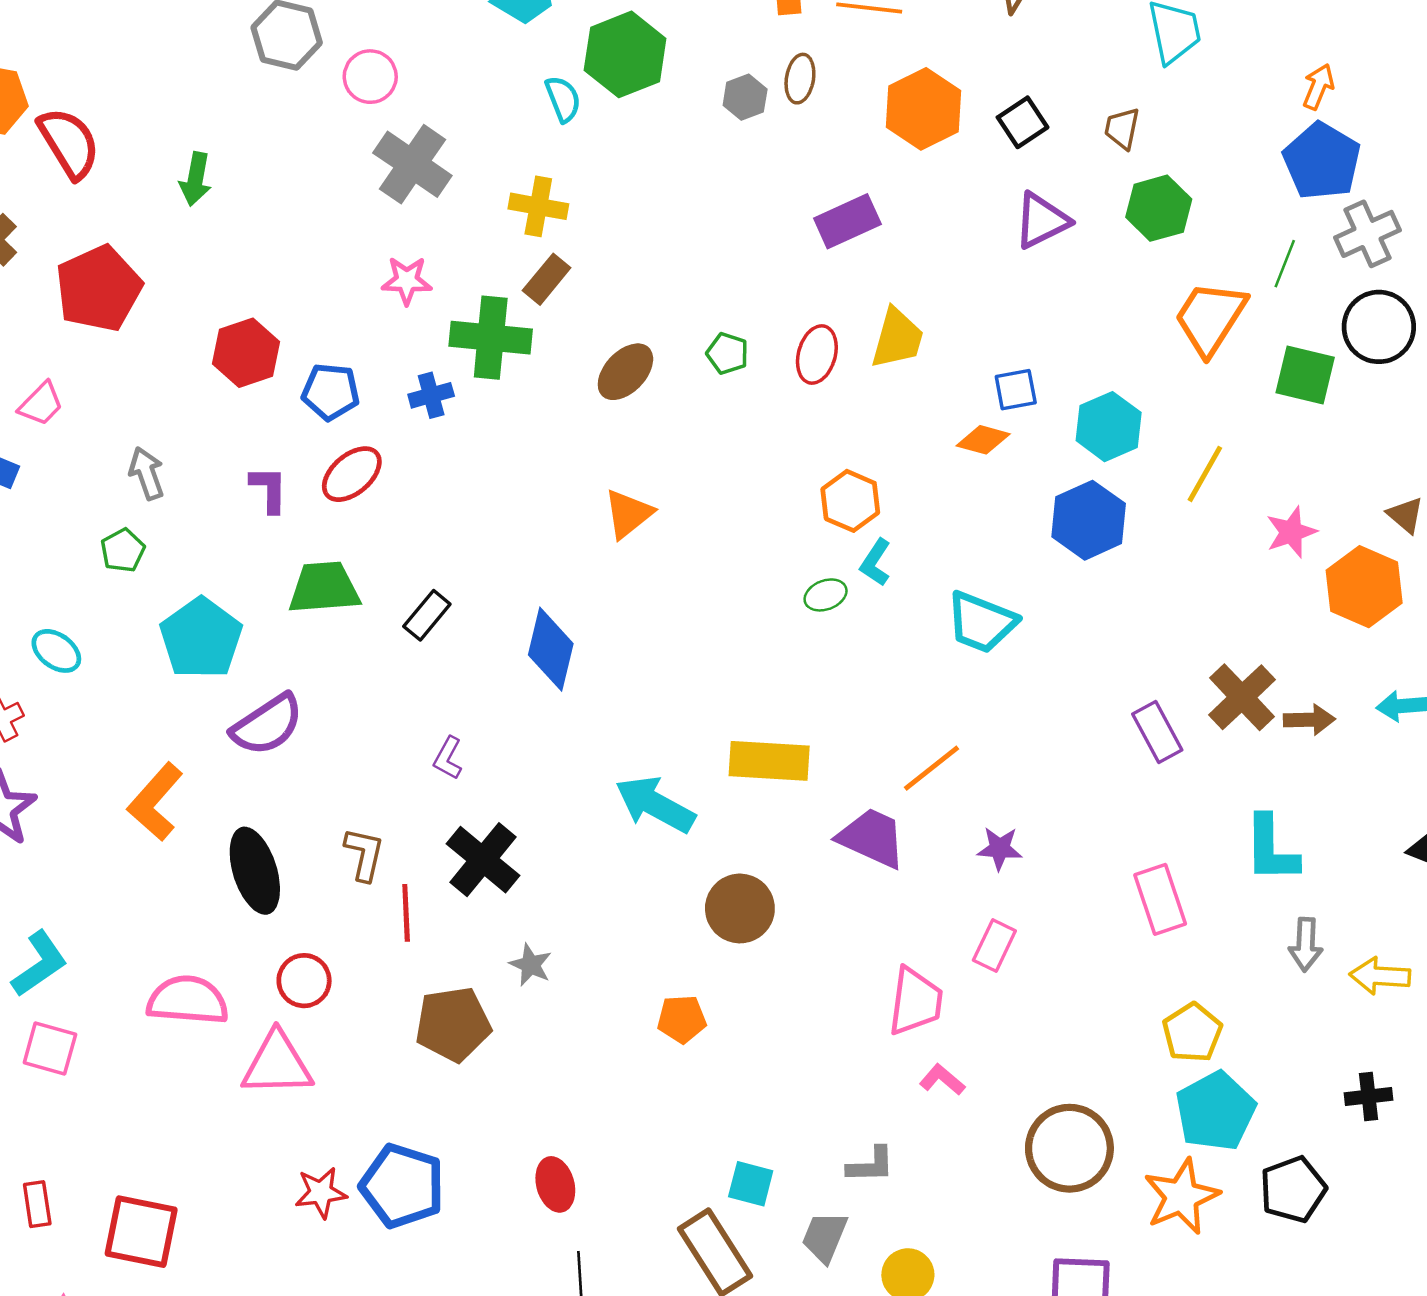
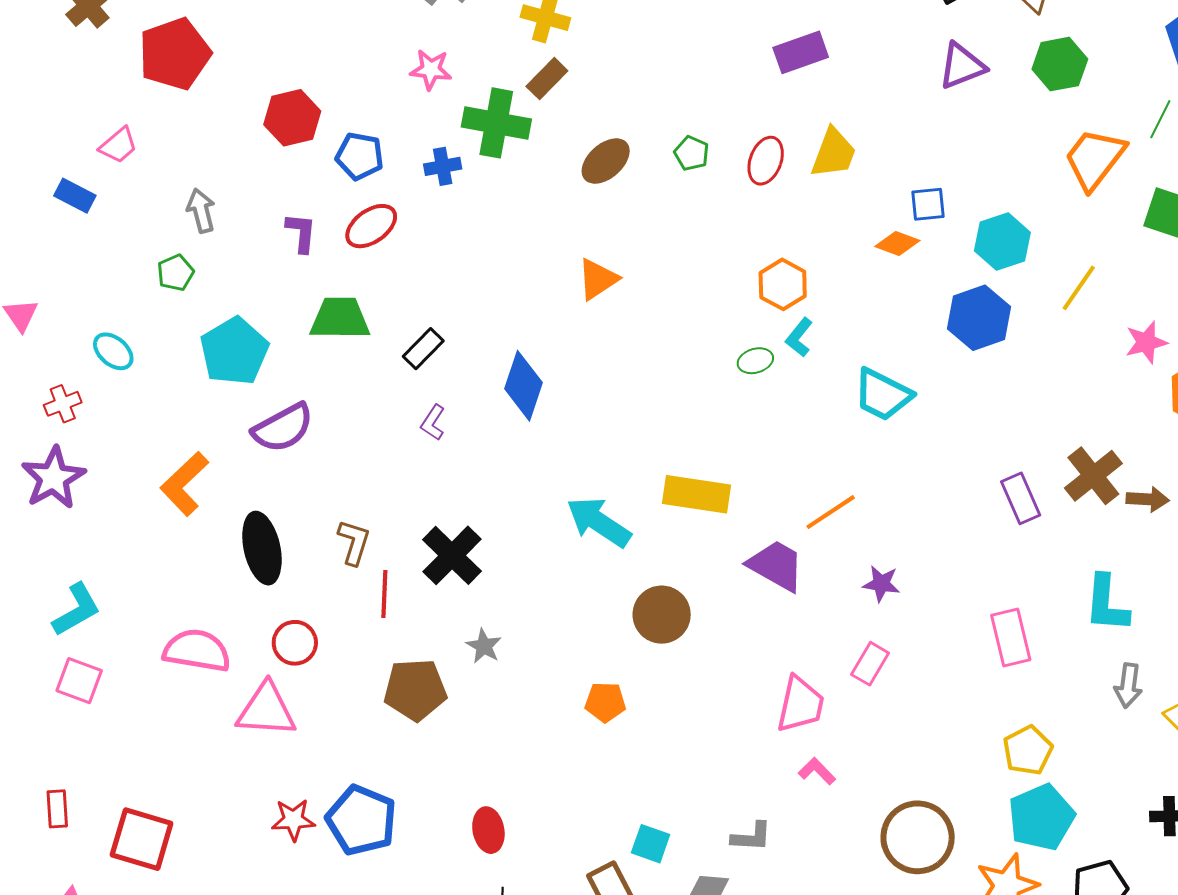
purple L-shape: (448, 758) -> (433, 423), moved

